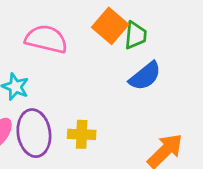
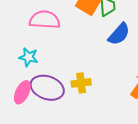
purple ellipse: (34, 133) -> (47, 88), turned -52

